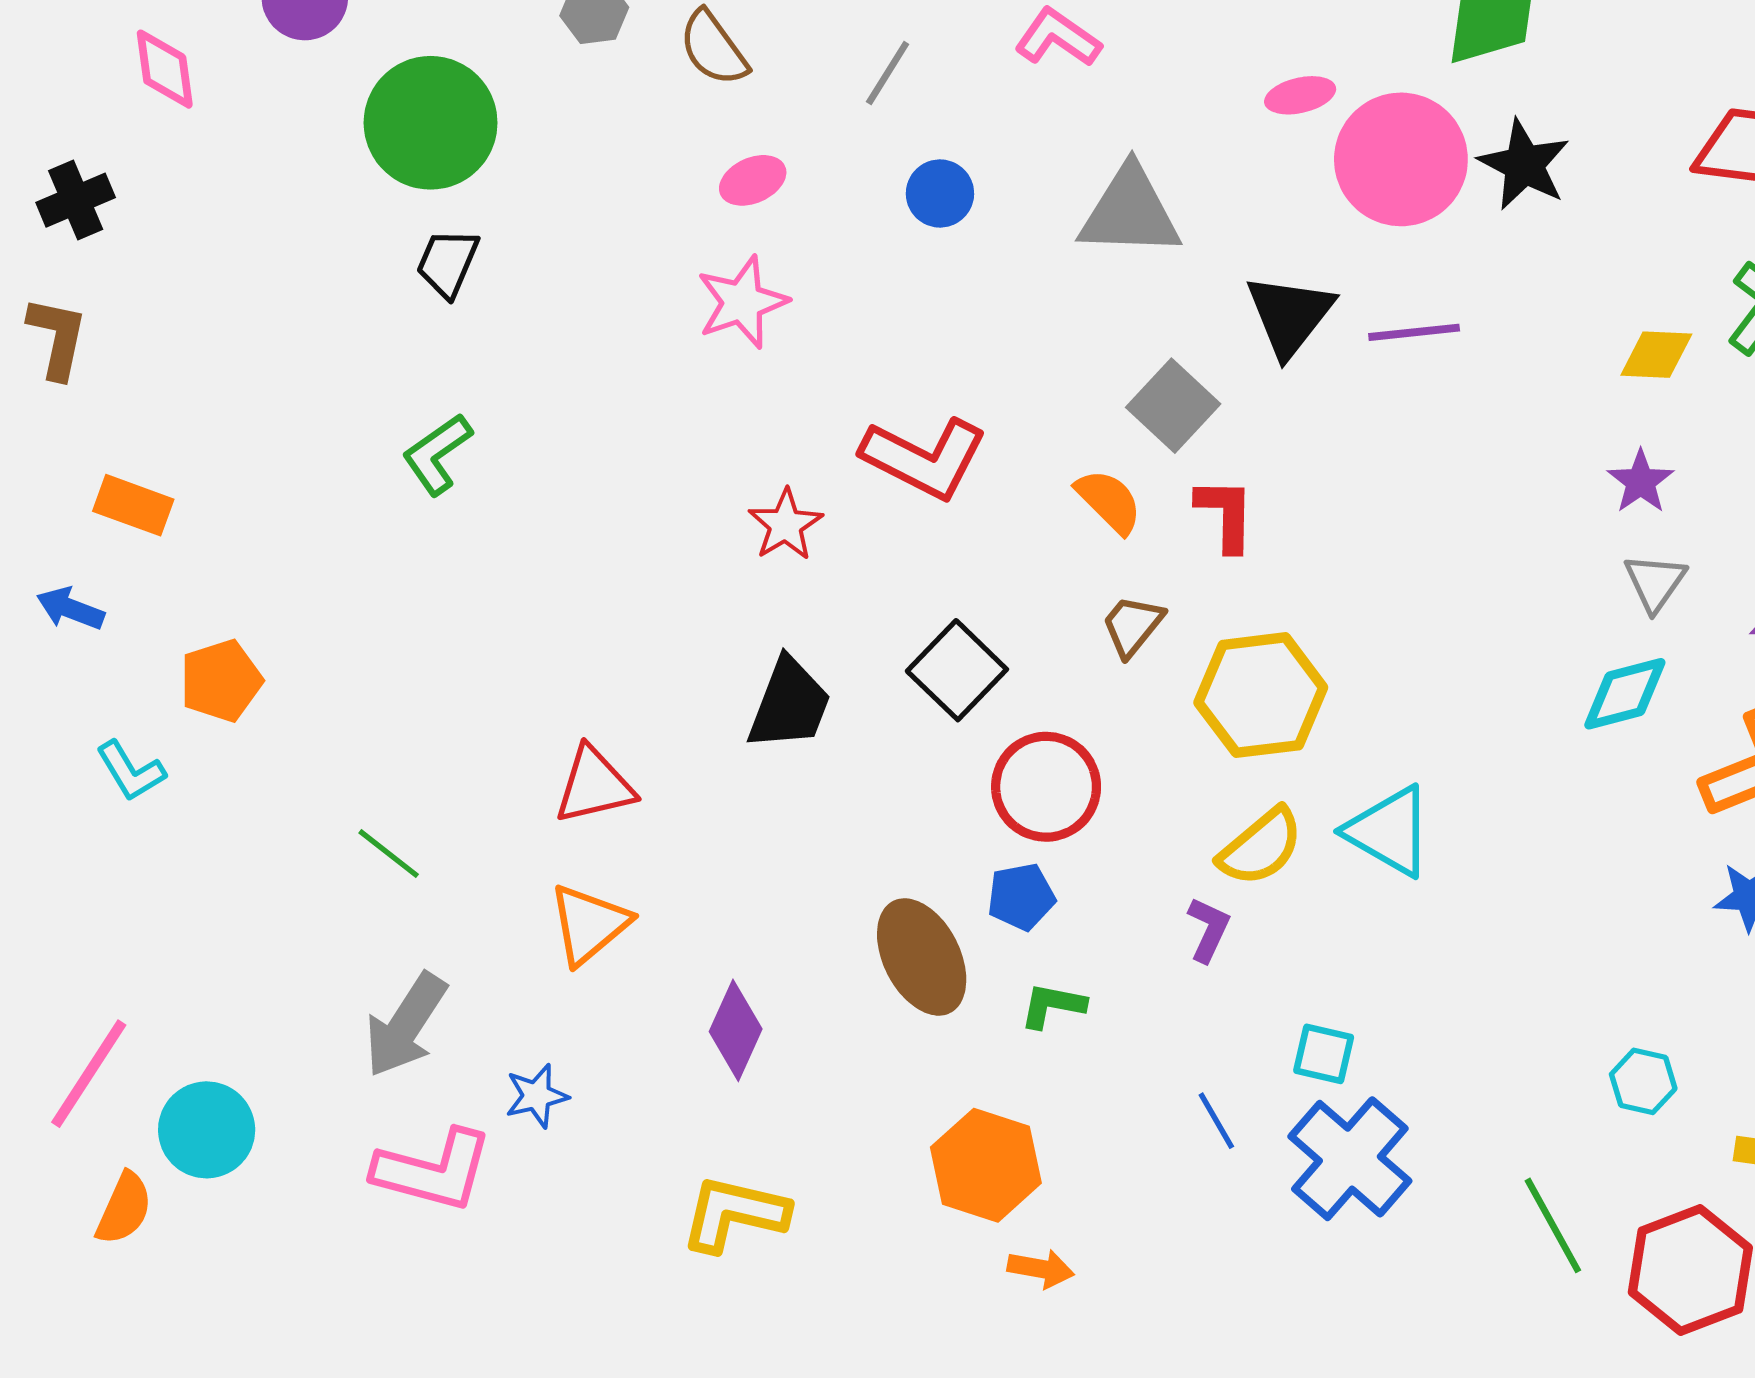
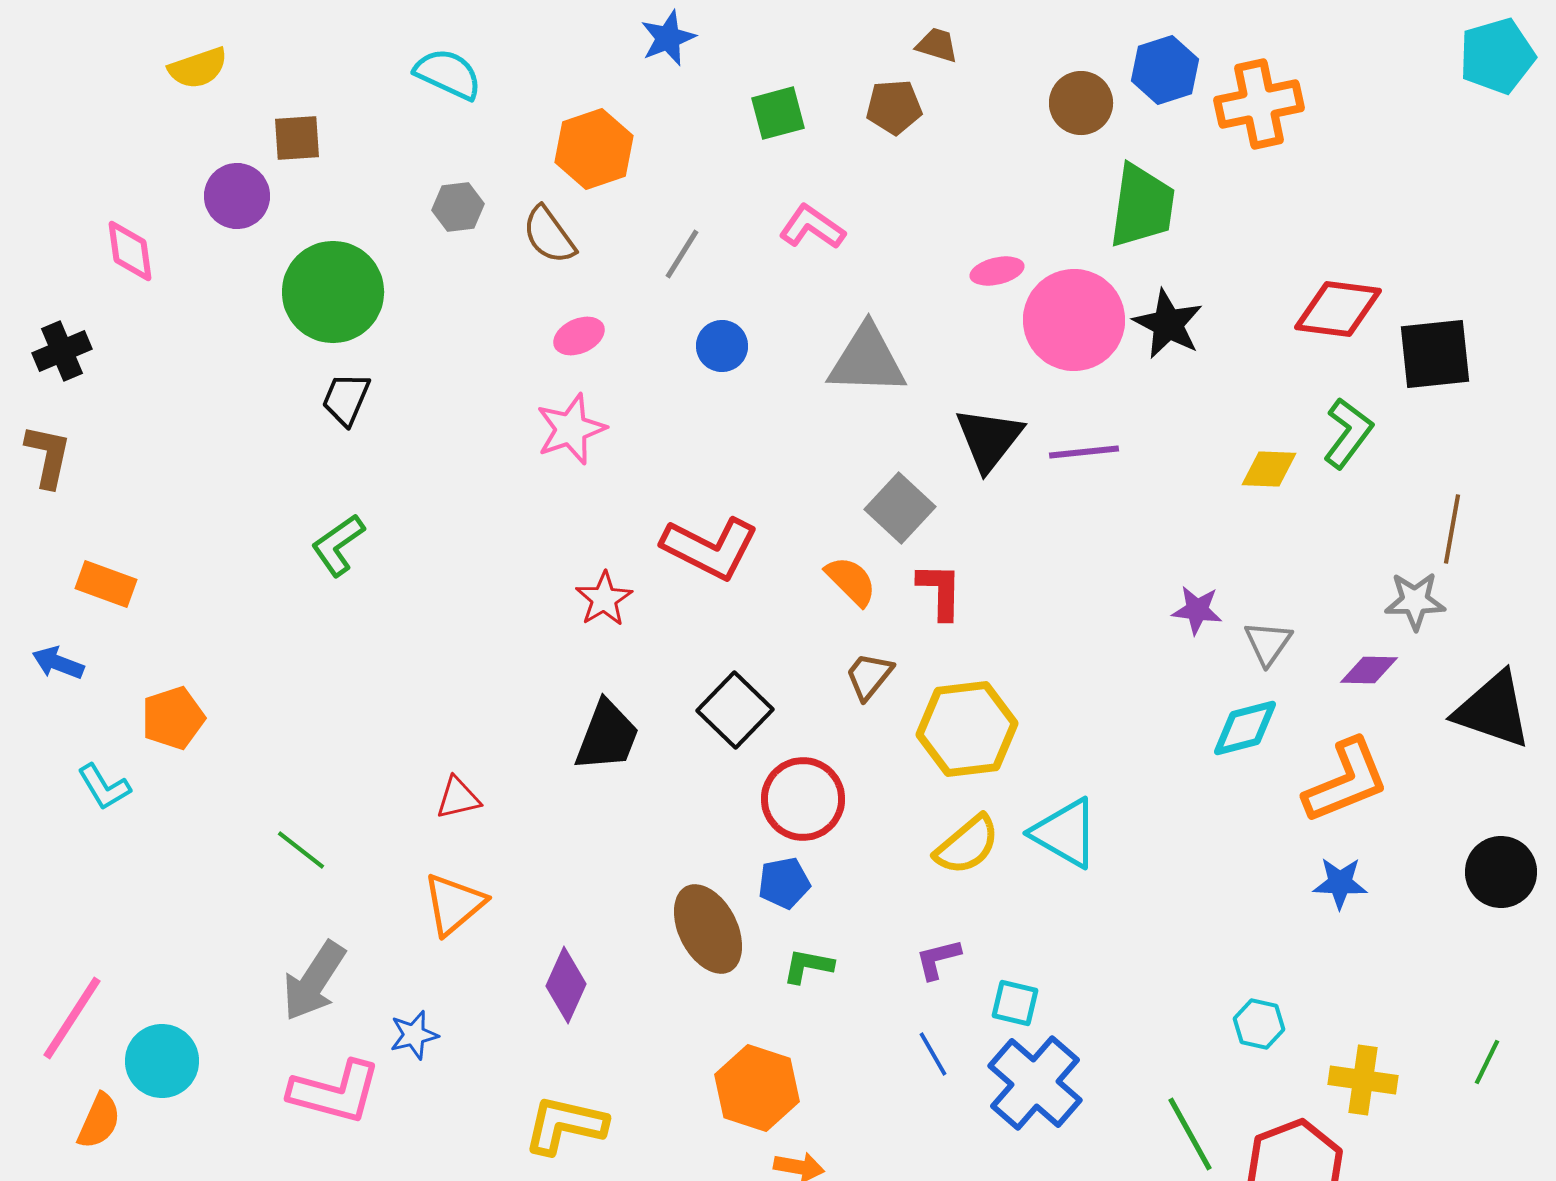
purple star: (1641, 482) -> (1197, 610), moved, turned -30
red triangle: (594, 785) -> (458, 798), size x0.7
purple L-shape: (1208, 929) -> (938, 959), moved, turned -129

